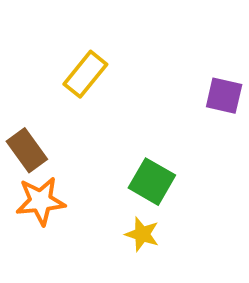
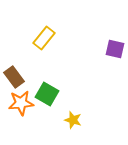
green square: (152, 182) -> (47, 94), moved

